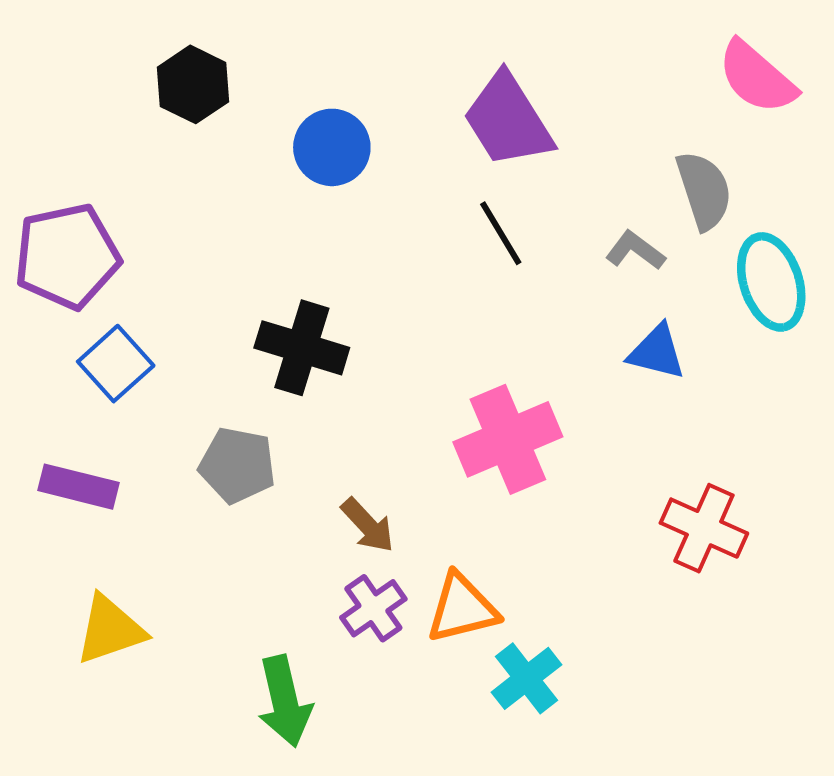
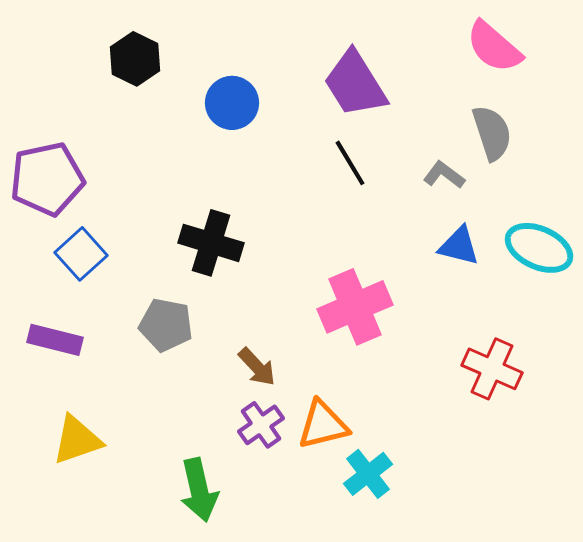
pink semicircle: (757, 77) -> (494, 47), moved
cyan ellipse: (771, 282) -> (539, 248), moved, turned -48

